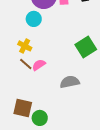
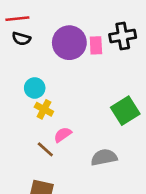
cyan circle: (34, 19) -> (35, 88), moved
brown line: (26, 64) -> (45, 149), moved

